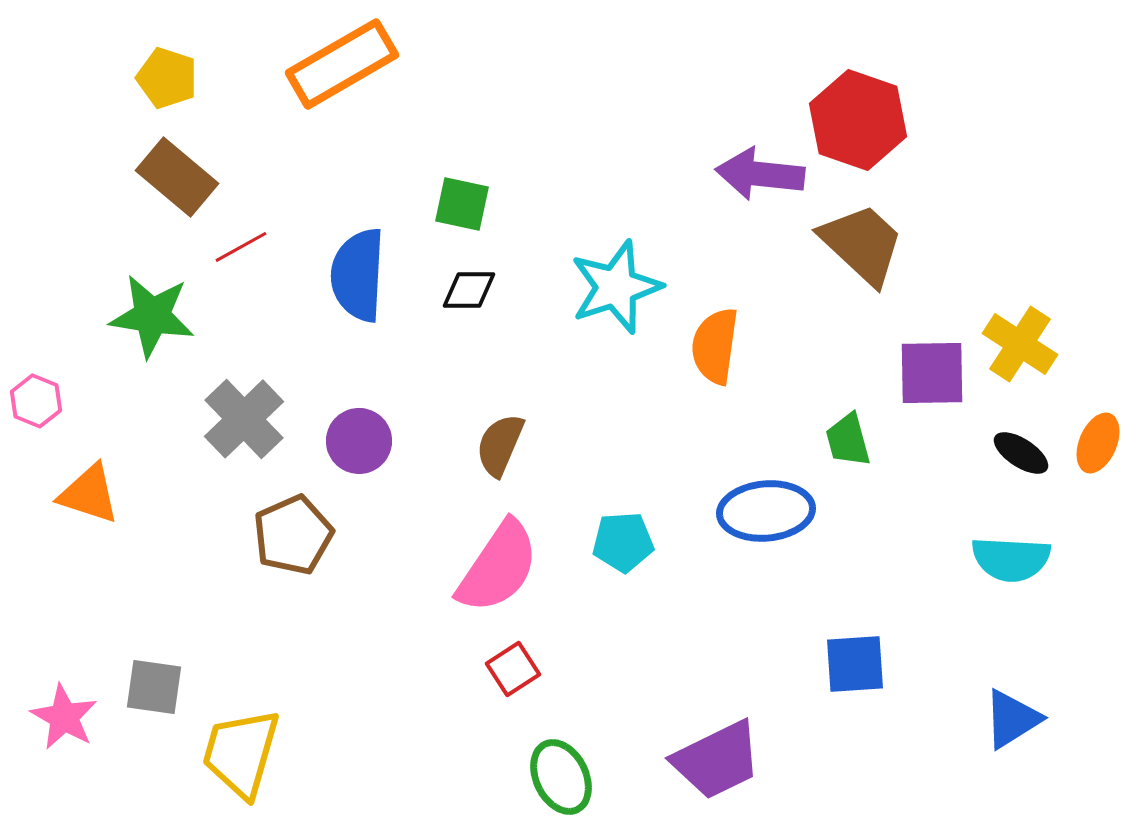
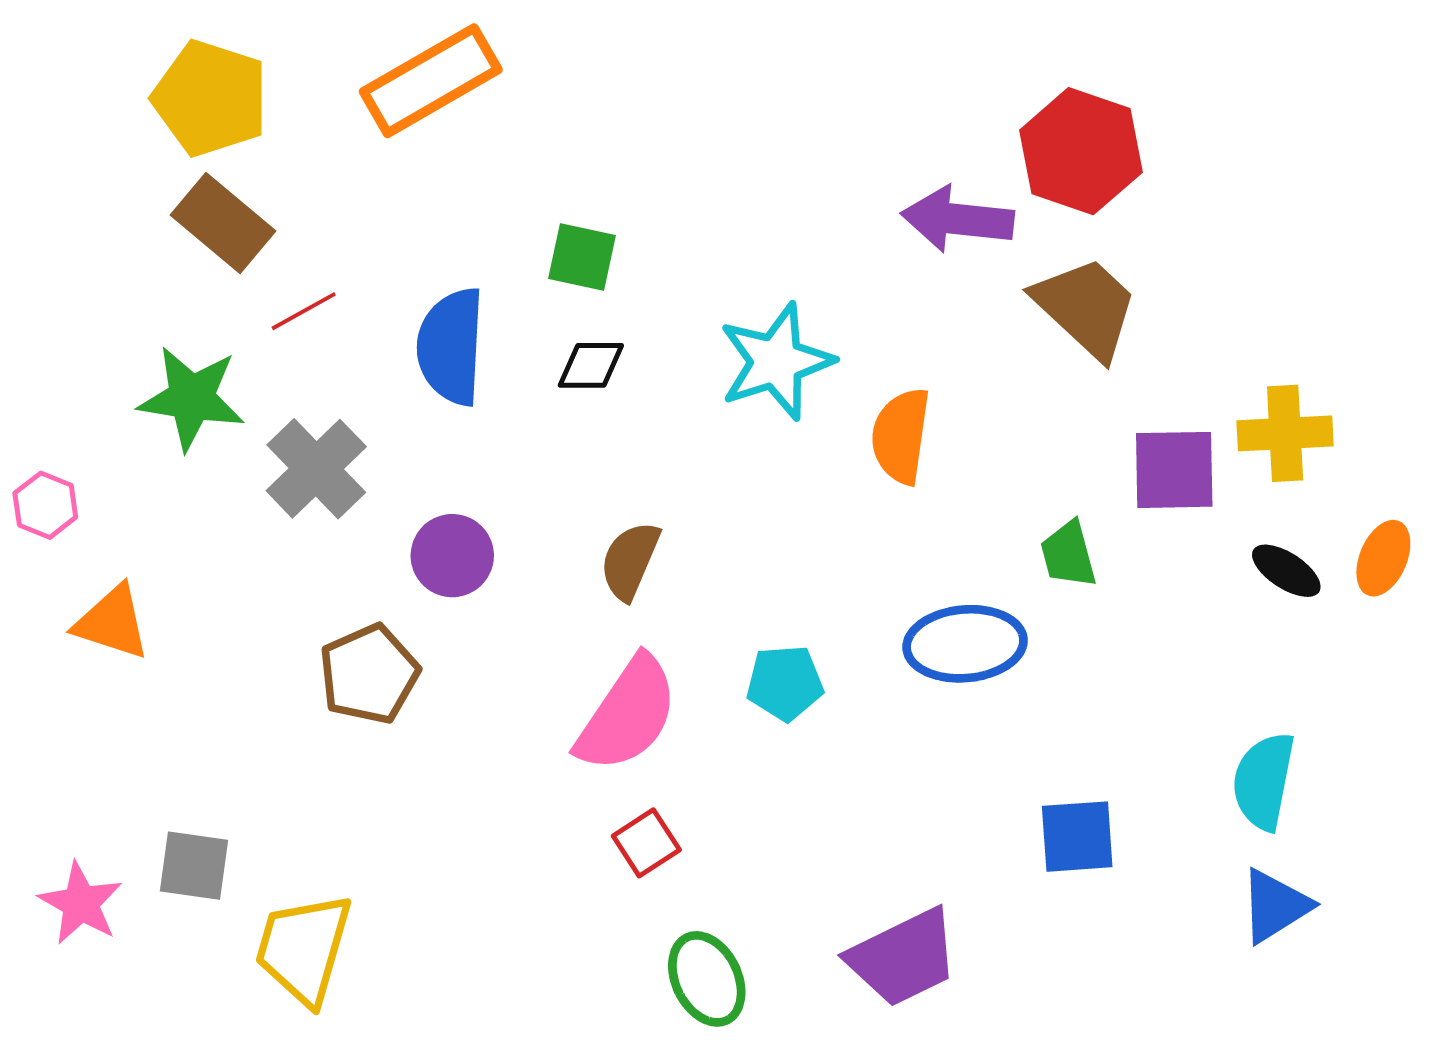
yellow pentagon: (167, 78) -> (210, 98), size x1.5
yellow cross: (1020, 344) -> (1285, 433), turned -36
gray cross: (244, 419) -> (316, 469), moved
cyan semicircle: (1011, 559) -> (1264, 781), moved, turned 98

